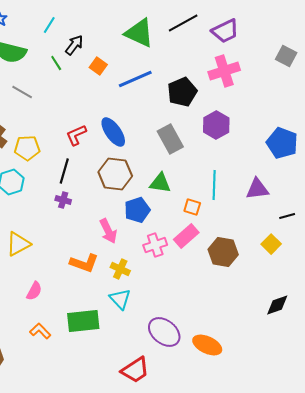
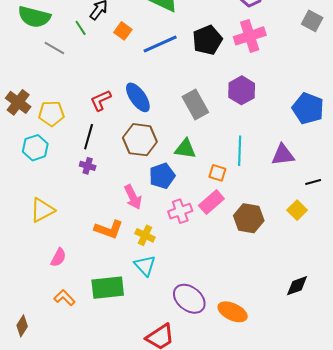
gray line: (22, 92) -> (54, 48), moved
black pentagon: (182, 92) -> (207, 40), moved
black diamond: (277, 305) -> (297, 286), moved

